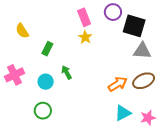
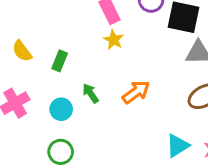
yellow semicircle: (22, 31) -> (22, 51), moved
orange arrow: (118, 84) -> (136, 92), moved

